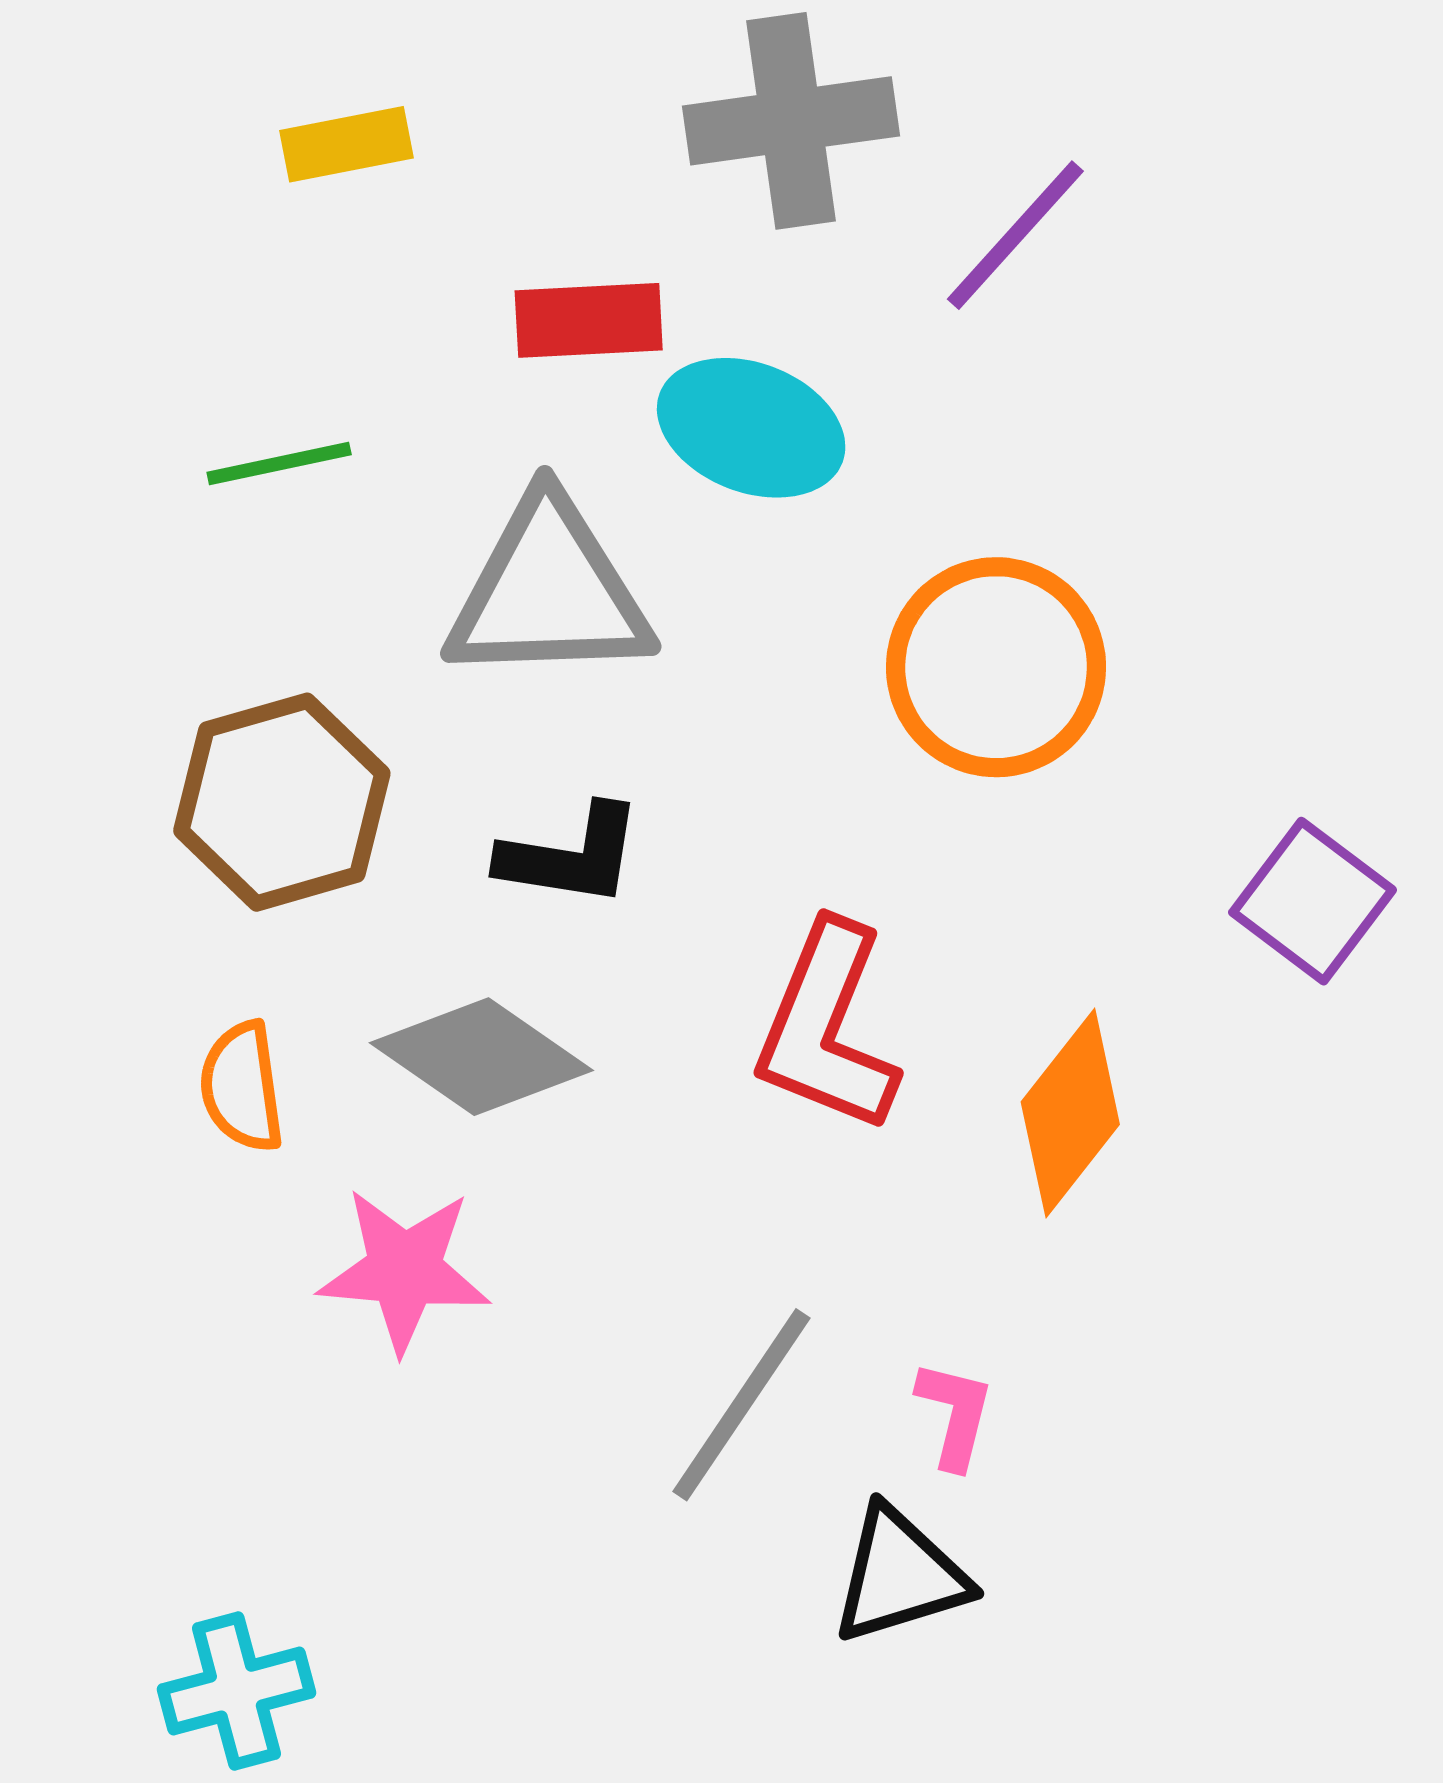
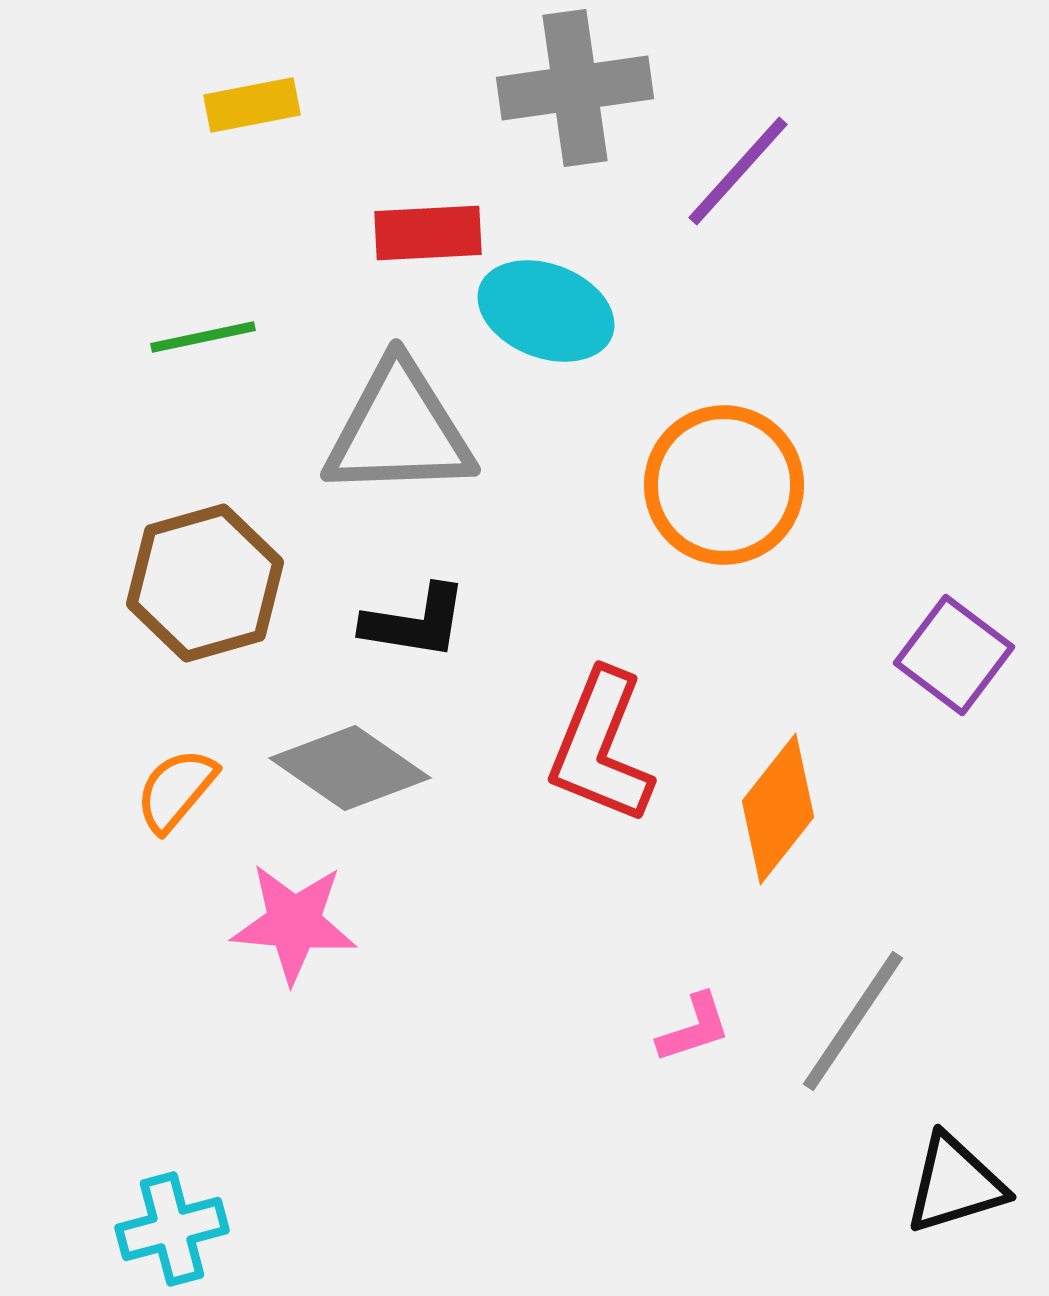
orange semicircle: (242, 1087) -> (176, 790), turned 48
gray line: (741, 1405) -> (853, 1021), moved
pink L-shape: (955, 1414) -> (694, 1028), turned 58
black triangle: (900, 1575) -> (955, 1184), moved

